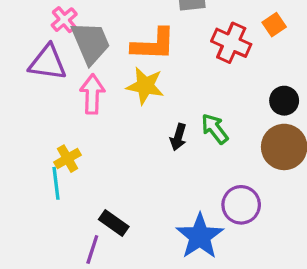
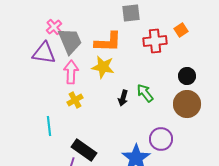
red cross: (231, 43) -> (155, 41), turned -30
yellow cross: (67, 159) -> (75, 100), moved
black rectangle: (114, 223) -> (84, 150), size x1.4

